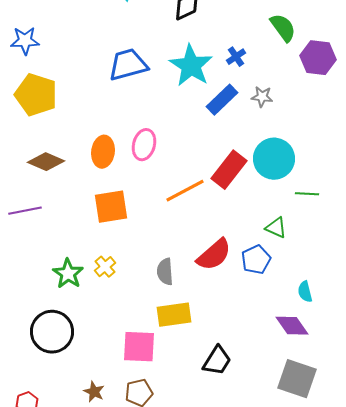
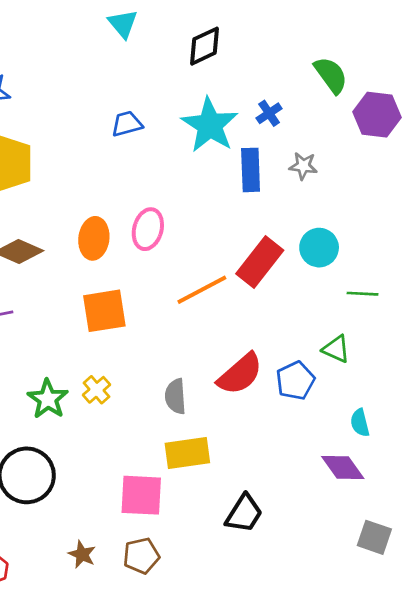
blue trapezoid: (128, 65) -> (127, 124), size x0.6
blue rectangle: (222, 100) -> (251, 170), turned -48
cyan circle: (274, 159) -> (319, 248), size x0.7
green triangle: (276, 228) -> (336, 349), moved
gray square: (297, 379) -> (374, 537), moved, size x0.7

